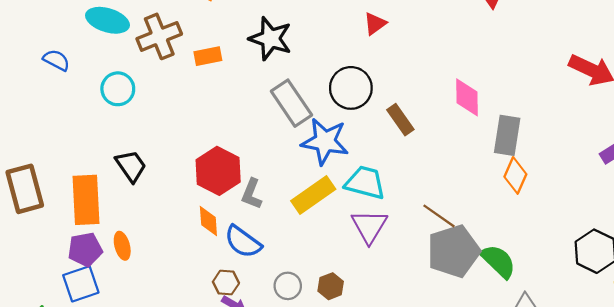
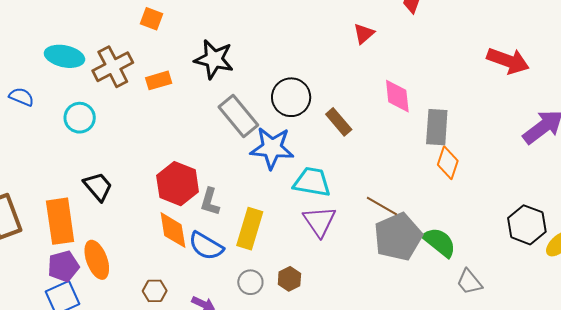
red triangle: (375, 24) -> (364, 34), moved
yellow rectangle: (313, 195) -> (250, 229), moved, turned -33
orange diamond: (208, 221) -> (173, 230), size x1.4
orange ellipse: (122, 246) -> (97, 260), size x1.5
brown hexagon: (226, 283) -> (155, 291), moved

